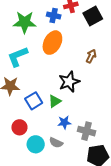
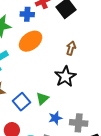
orange ellipse: (52, 43) -> (31, 41), turned 35
black star: (69, 82) -> (65, 76), moved

